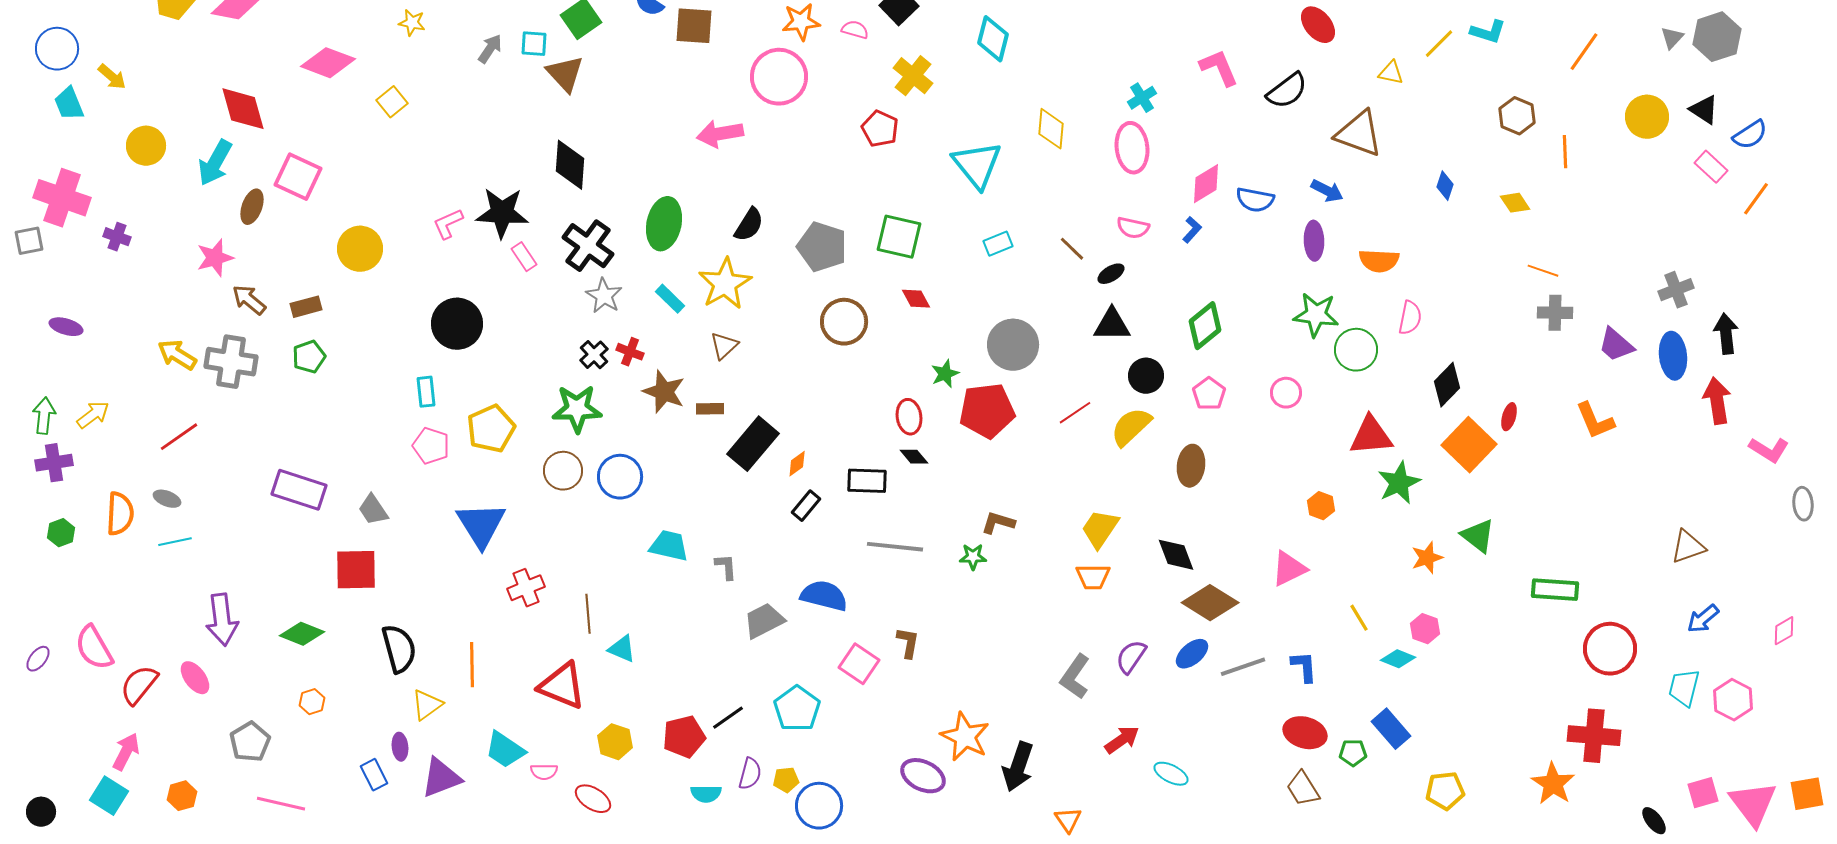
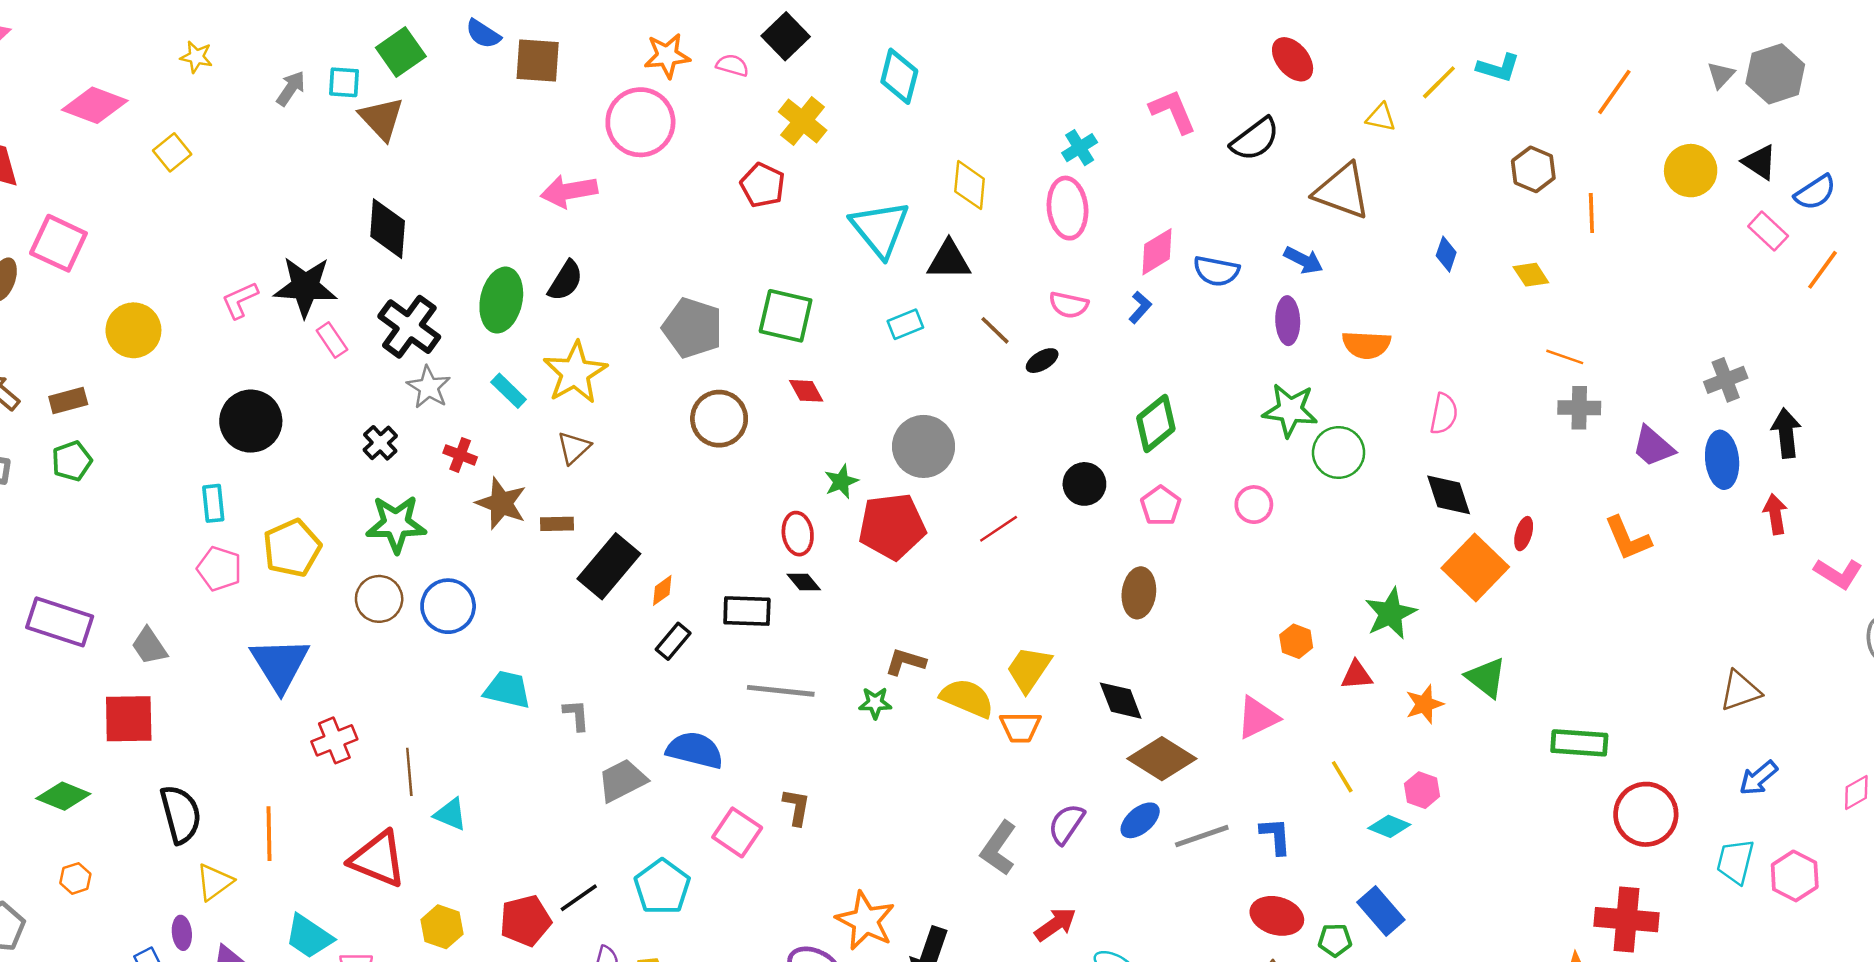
black semicircle: (749, 225) -> (565, 281), moved
pink semicircle: (1410, 318) -> (1444, 414), moved
black triangle: (1112, 325) -> (949, 260), moved
black cross: (594, 355) -> (380, 443), moved
black diamond: (1447, 385) -> (1449, 495), turned -63
red arrow: (1717, 401) -> (1775, 514), size x0.7
yellow semicircle: (1131, 427) -> (967, 698), moved, turned 66
red triangle: (1371, 436) -> (1357, 675), moved, size x0.6

